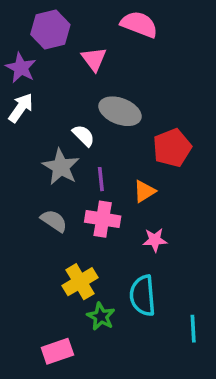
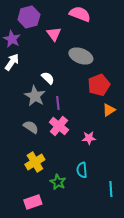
gray ellipse: (120, 111) -> (81, 56), moved
orange triangle: (144, 191) -> (109, 110), moved
pink cross: (103, 219) -> (59, 126), turned 30
yellow cross: (80, 282) -> (35, 162), moved
cyan semicircle: (143, 296) -> (82, 170), size x0.7

